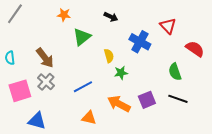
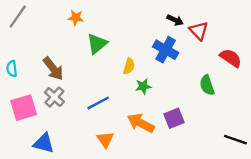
black arrow: (111, 17) -> (175, 20), moved
yellow semicircle: (109, 56) -> (129, 66), turned 32
black line: (178, 99) -> (235, 140), moved
orange triangle: (89, 118) -> (105, 140), turned 42

